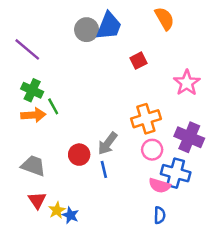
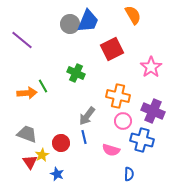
red square: (139, 61) -> (112, 49), size x1.6
green cross: (32, 90) -> (76, 73), moved
orange cross: (146, 119) -> (118, 96), turned 30
red circle: (79, 155) -> (61, 143), moved
pink semicircle: (160, 186) -> (111, 150), moved
yellow star: (57, 210) -> (42, 155), moved

